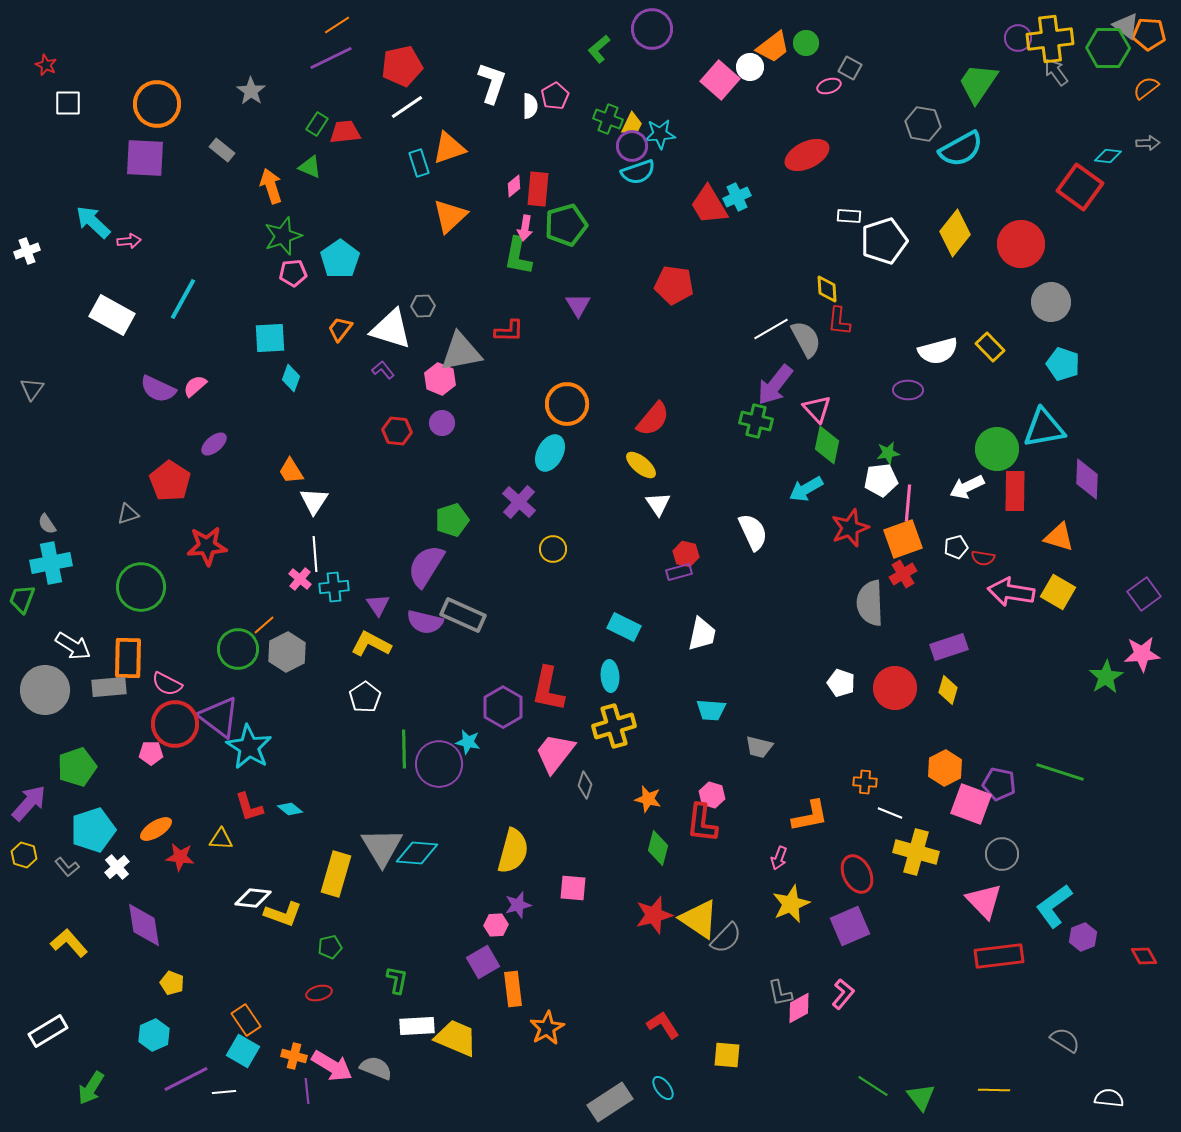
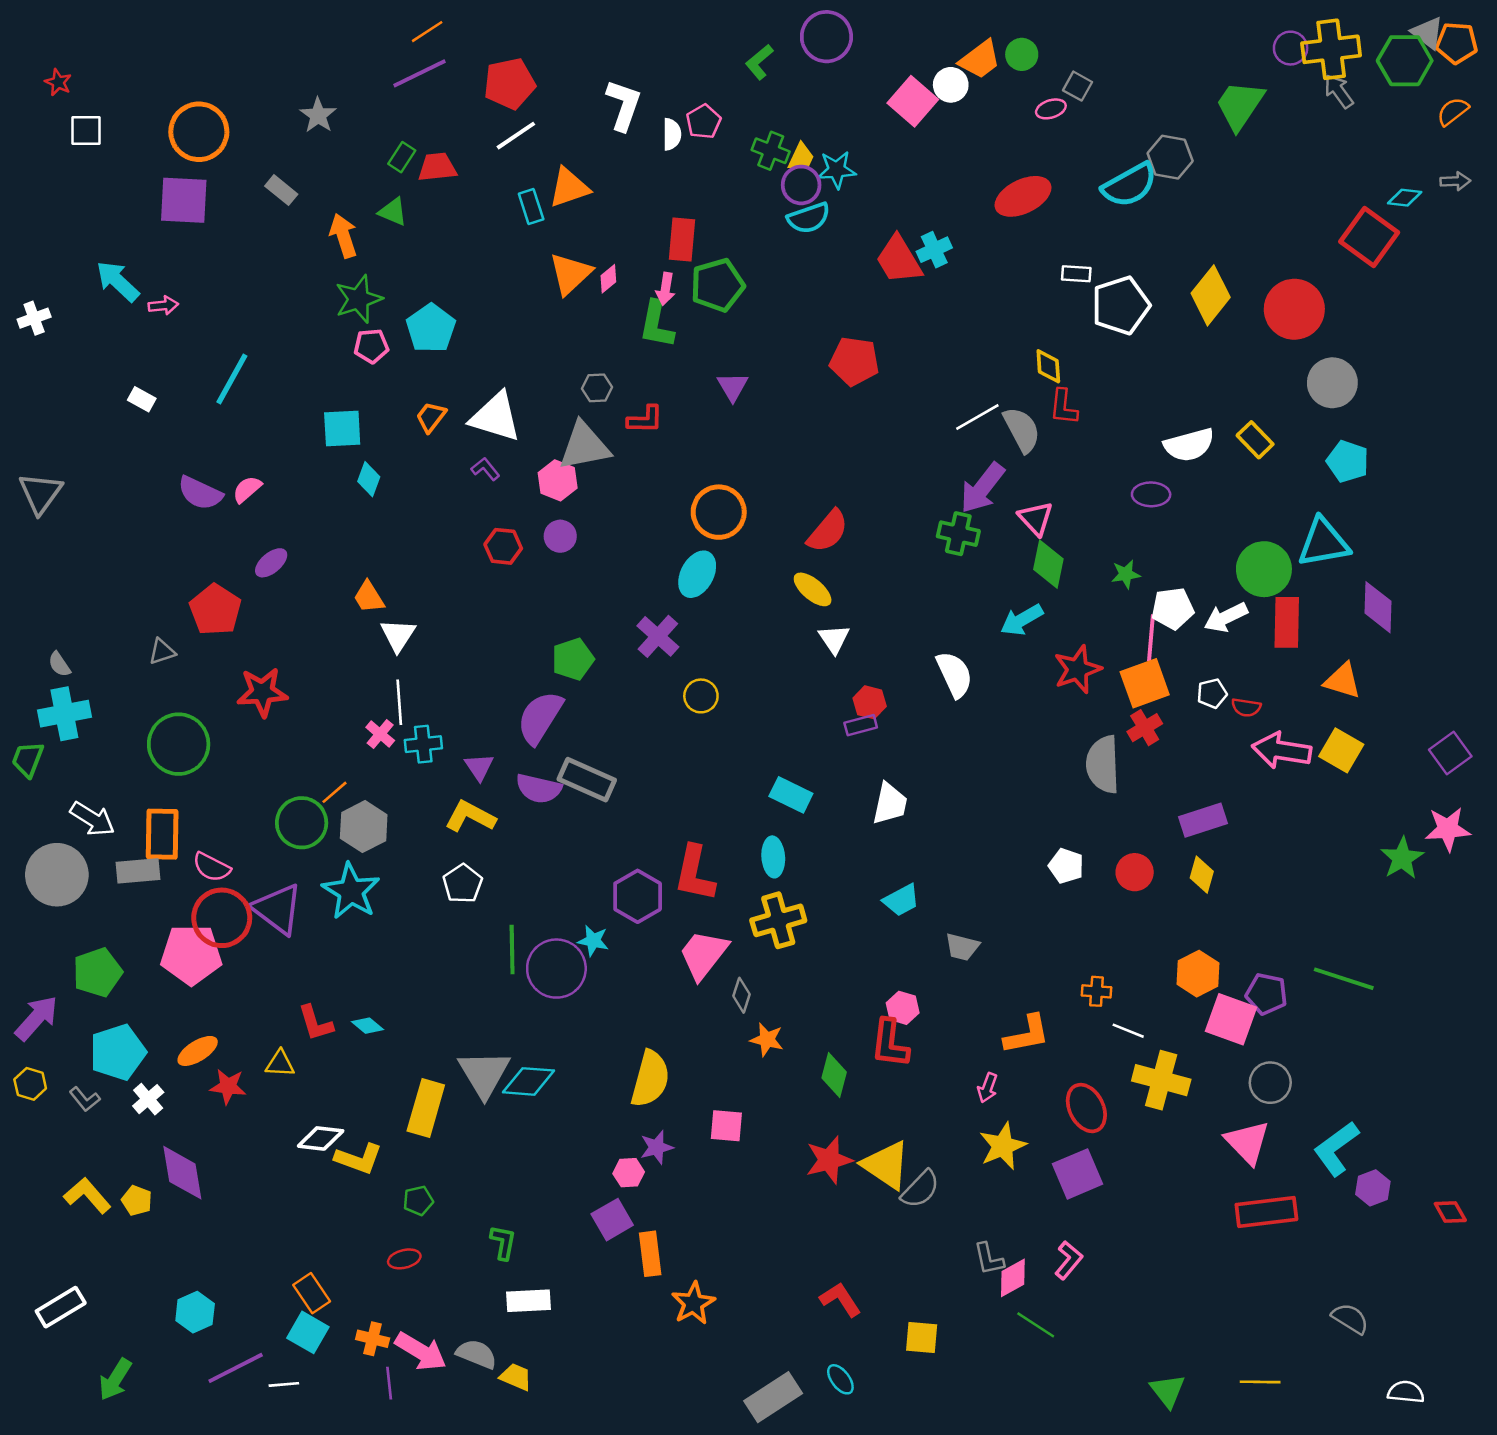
cyan semicircle: (961, 149) -> (1130, 185), moved
pink diamond: (514, 186) -> (608, 279), moved
gray hexagon: (423, 306) -> (597, 388), moved
white rectangle: (112, 315) -> (142, 399), size x0.5
gray triangle: (32, 389) -> (40, 493), size x1.5
white pentagon: (881, 480) -> (1173, 608), moved
red circle: (895, 688) -> (1135, 872), size x0.7
cyan trapezoid: (711, 710) -> (901, 900), turned -32
cyan star: (249, 747) -> (351, 891), moved
pink pentagon: (151, 753) -> (191, 955), size x2.0
orange star: (648, 799) -> (767, 1040), moved
yellow pentagon: (172, 983) -> (137, 1201), moved
yellow trapezoid: (456, 1038) -> (516, 1377), moved, size x0.6
green line: (873, 1086) -> (1036, 1325), moved

